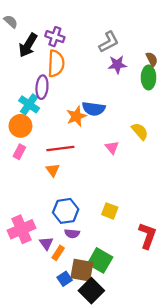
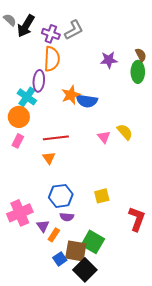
gray L-shape: (109, 42) -> (74, 30), moved
black arrow: (28, 45) -> (26, 26), moved
orange star: (76, 116) -> (71, 95), moved
yellow semicircle: (140, 131) -> (125, 132), moved
yellow square: (110, 211) -> (102, 196), turned -35

